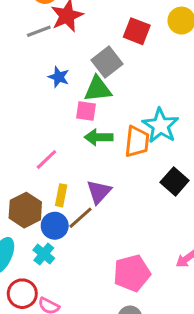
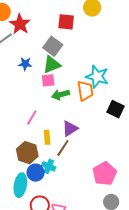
purple triangle: (99, 192) -> (70, 129), turned 30
blue circle: (55, 226) -> (36, 173), moved
cyan cross: (44, 254) -> (49, 166), moved

